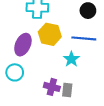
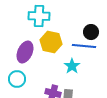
black circle: (88, 11) -> (91, 32), moved

